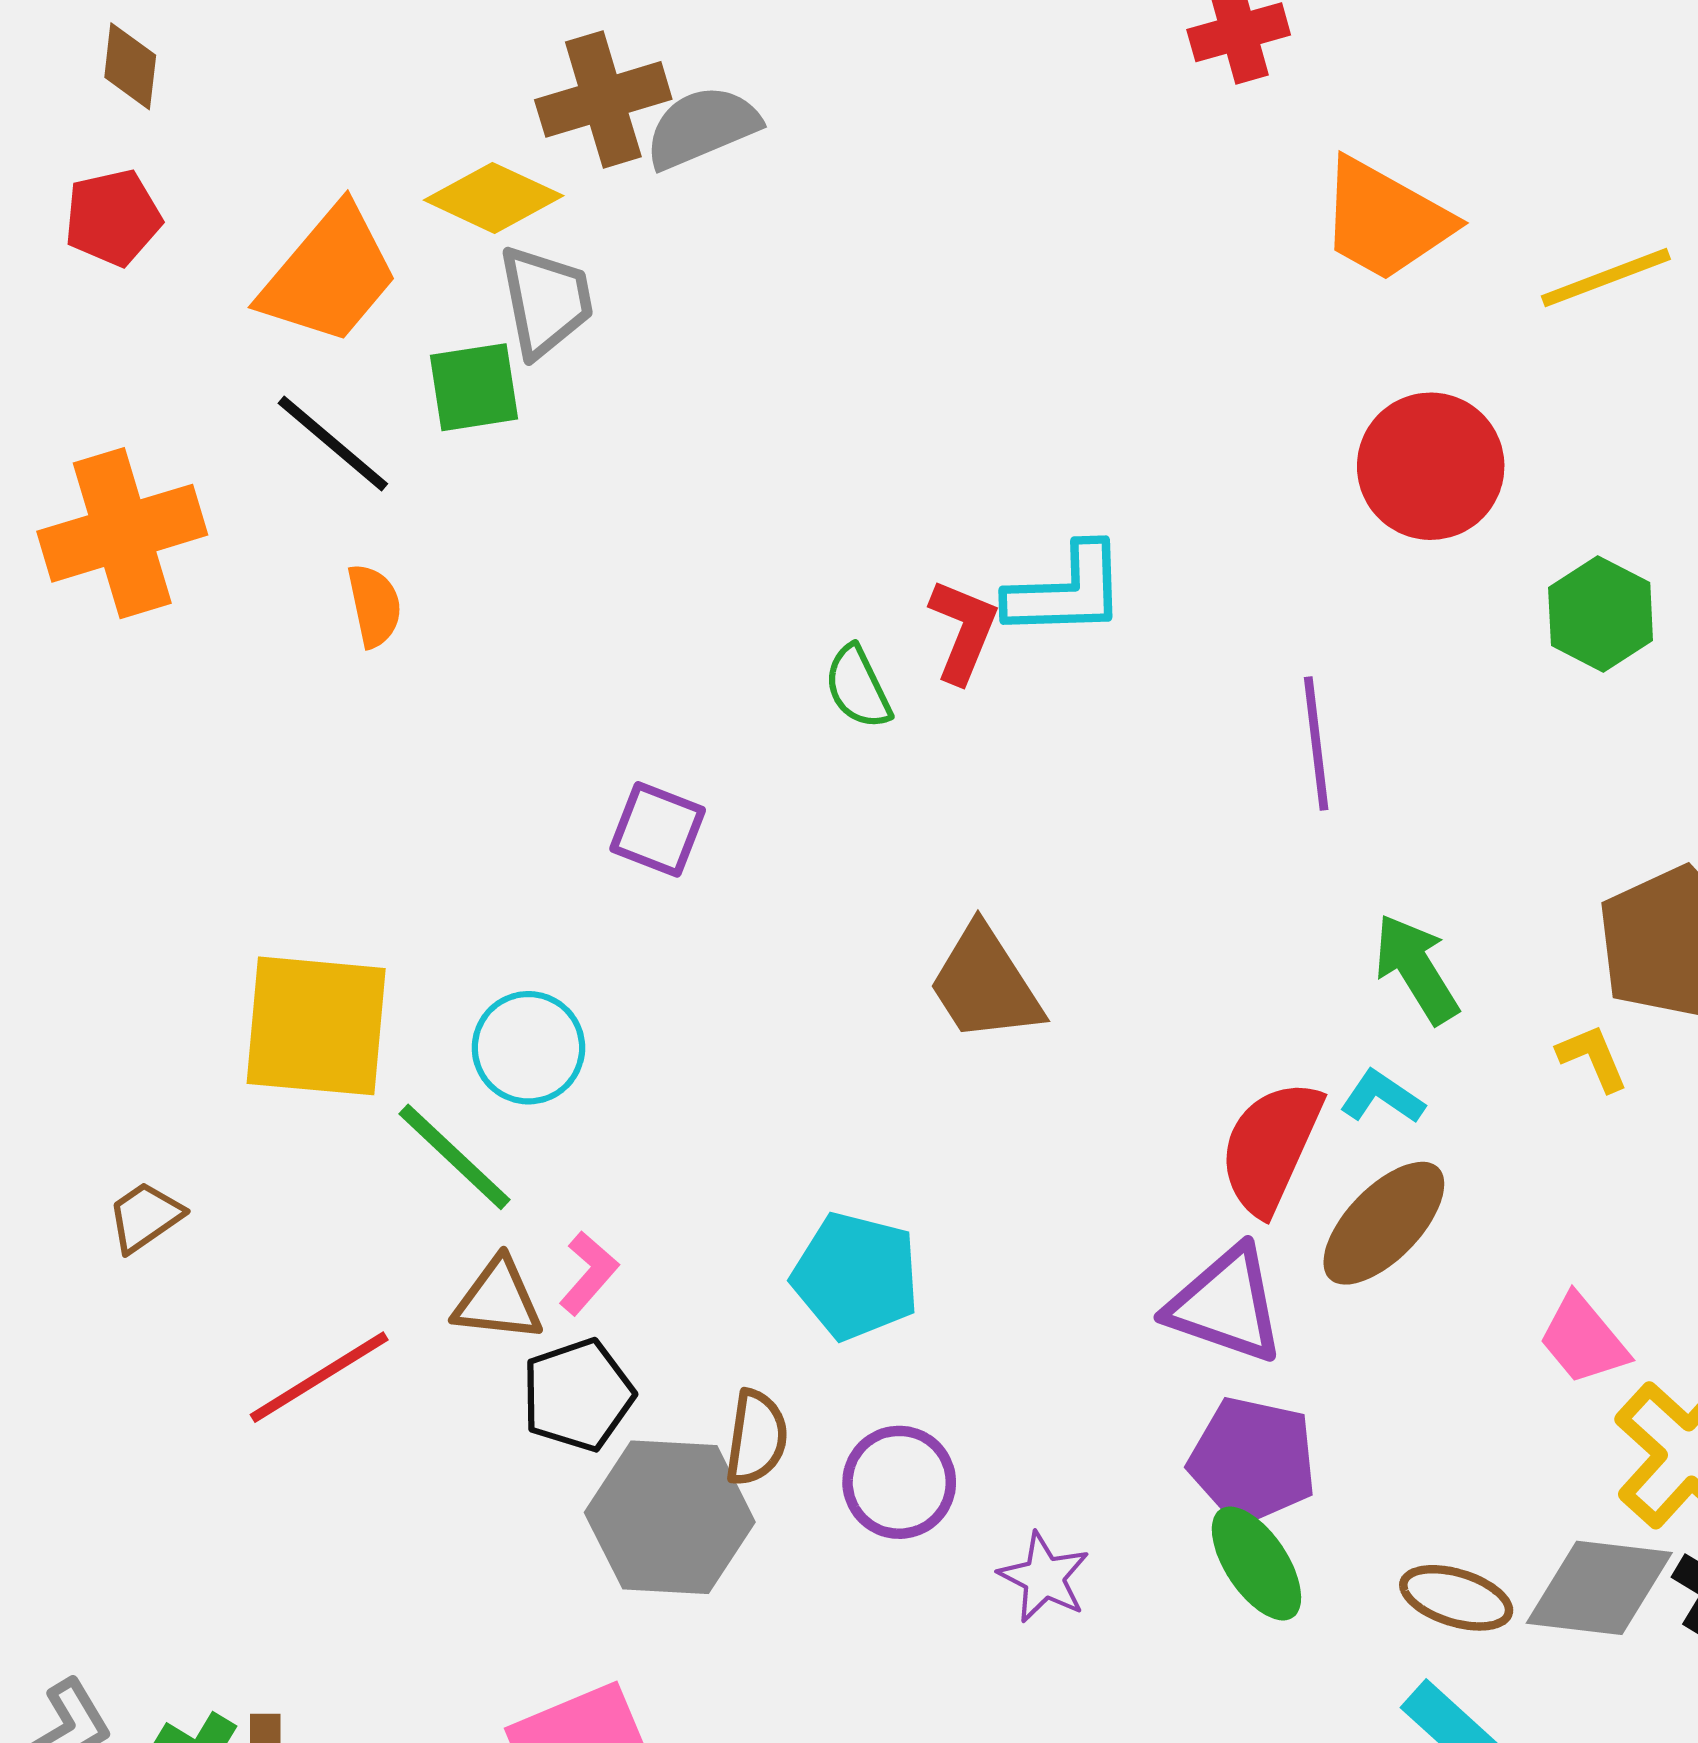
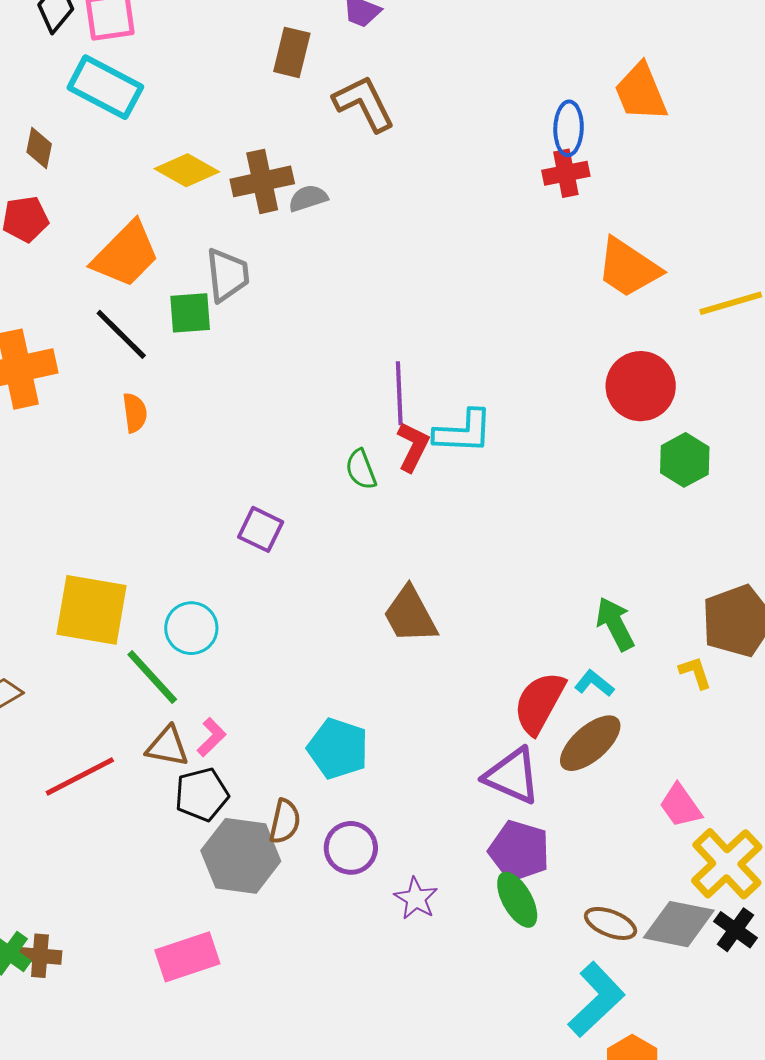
gray semicircle: (702, 127) -> (308, 198), size x0.7
yellow diamond: (494, 198) -> (187, 170), moved
green hexagon: (1601, 614) -> (685, 460), moved
purple line: (1316, 743) -> (399, 393), moved

